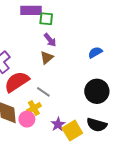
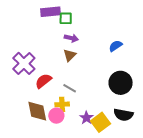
purple arrow: (50, 40) -> (71, 38), turned -32
red semicircle: (17, 82) -> (43, 81), size x0.7
yellow cross: (34, 108) -> (62, 104), turned 32

